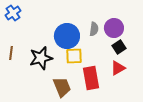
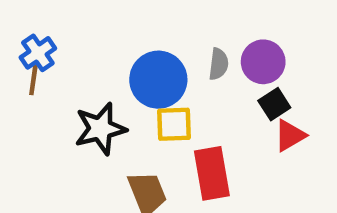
blue cross: (13, 13) -> (38, 53), moved
brown line: (11, 53) -> (33, 80), moved
red triangle: (118, 68) -> (290, 135), moved

